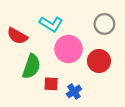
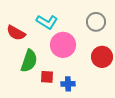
red circle: (99, 61) -> (102, 57), moved
blue cross: (74, 91) -> (68, 84), turned 32

